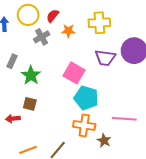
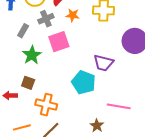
purple trapezoid: (105, 58) -> (103, 63), moved
gray rectangle: (12, 61) -> (23, 31), moved
pink square: (74, 73) -> (59, 42), moved, turned 35
orange cross: (84, 125) -> (46, 105), moved

